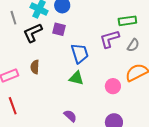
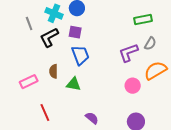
purple L-shape: (109, 39) -> (128, 53), moved
blue trapezoid: (80, 53) -> (80, 55), moved
green triangle: (76, 78) -> (74, 84), moved
red line: (13, 106) -> (45, 112), moved

